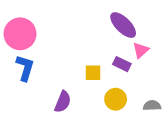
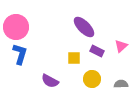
purple ellipse: (123, 25) -> (84, 27), moved
pink triangle: (141, 50) -> (121, 46), moved
purple semicircle: (63, 102) -> (50, 81), turned 96

